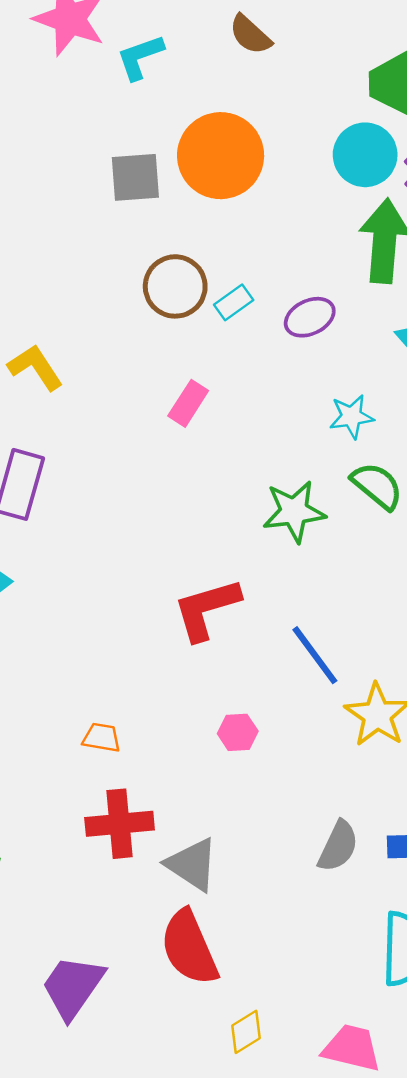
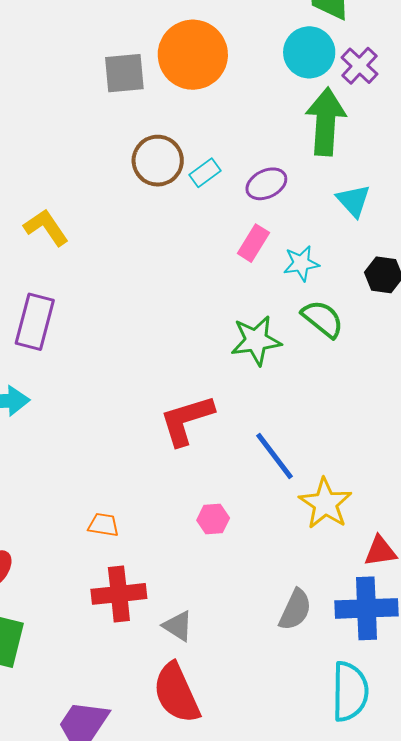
pink rectangle: (188, 403) -> (253, 243), moved
gray triangle: (192, 864) -> (178, 626), size x0.7

